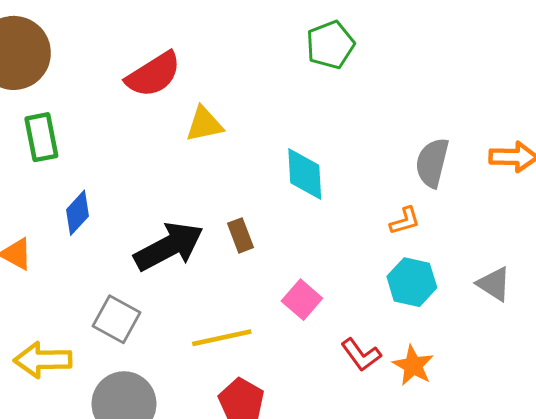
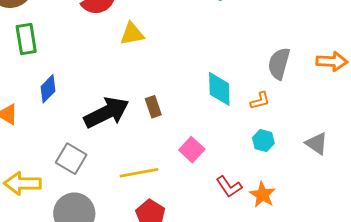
cyan diamond: (305, 174) -> (219, 89), moved
cyan hexagon: (412, 282) -> (263, 141), size x0.7

